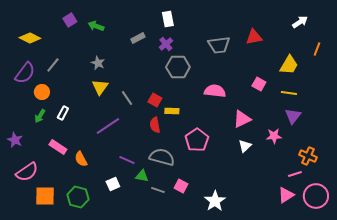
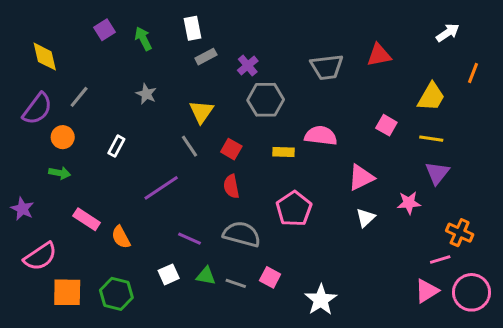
white rectangle: (168, 19) -> (192, 28), moved
green arrow: (96, 26) -> (143, 39), turned 42
yellow diamond: (30, 38) -> (45, 57), turned 50
yellow triangle: (100, 87) -> (201, 112), moved
yellow rectangle: (172, 111) -> (284, 152), moved
white rectangle: (63, 113) -> (116, 146), moved
green arrow: (40, 116) -> (60, 173), turned -112
green triangle: (142, 176) -> (206, 276), moved

